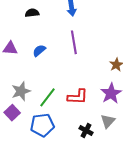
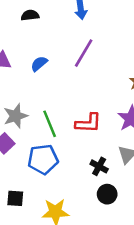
purple line: (74, 42) -> (84, 53), turned 40
green line: (48, 97) -> (50, 124), turned -60

